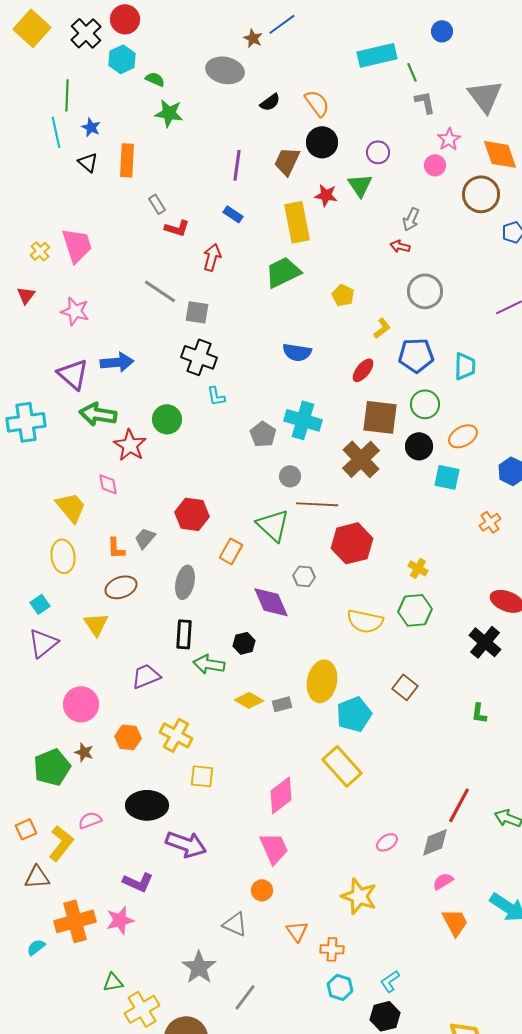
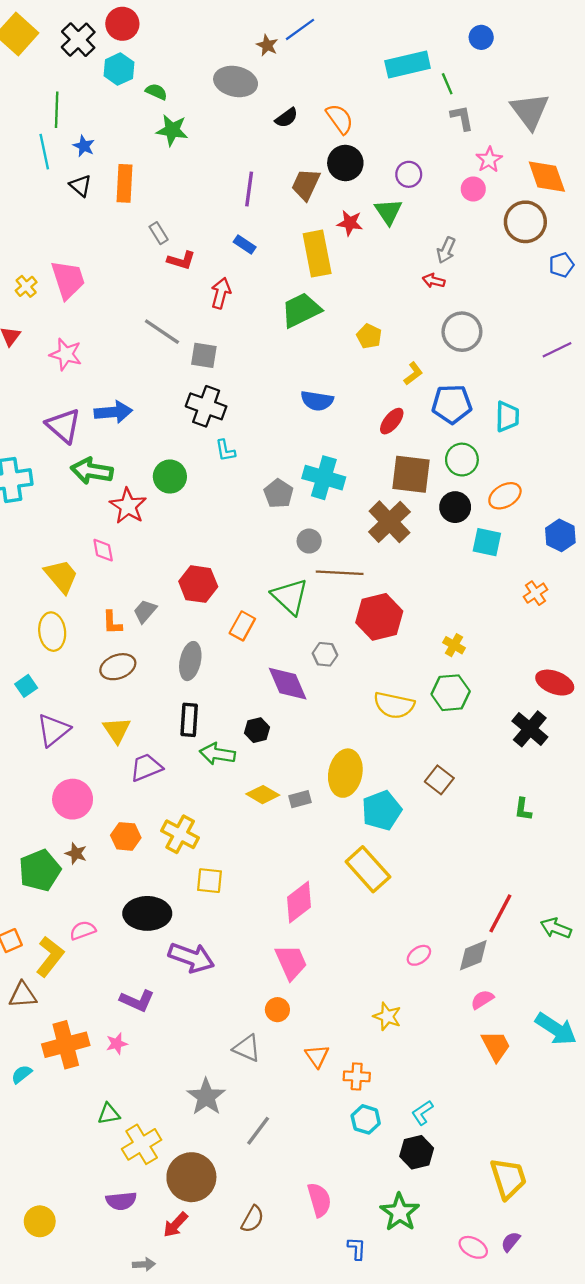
yellow triangle: (96, 624) -> (117, 730), moved
purple triangle: (43, 643) -> (53, 730), moved
yellow star: (359, 896) -> (387, 1016), size x0.7
pink star: (120, 920) -> (117, 1044), size x0.7

